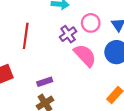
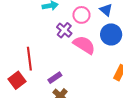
red line: (26, 36) -> (29, 59), moved

